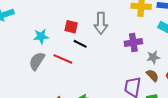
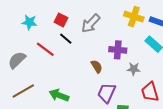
gray arrow: (101, 23) -> (91, 23), turned 30
gray semicircle: (37, 61) -> (17, 60), moved
brown semicircle: (152, 75) -> (97, 66), moved

